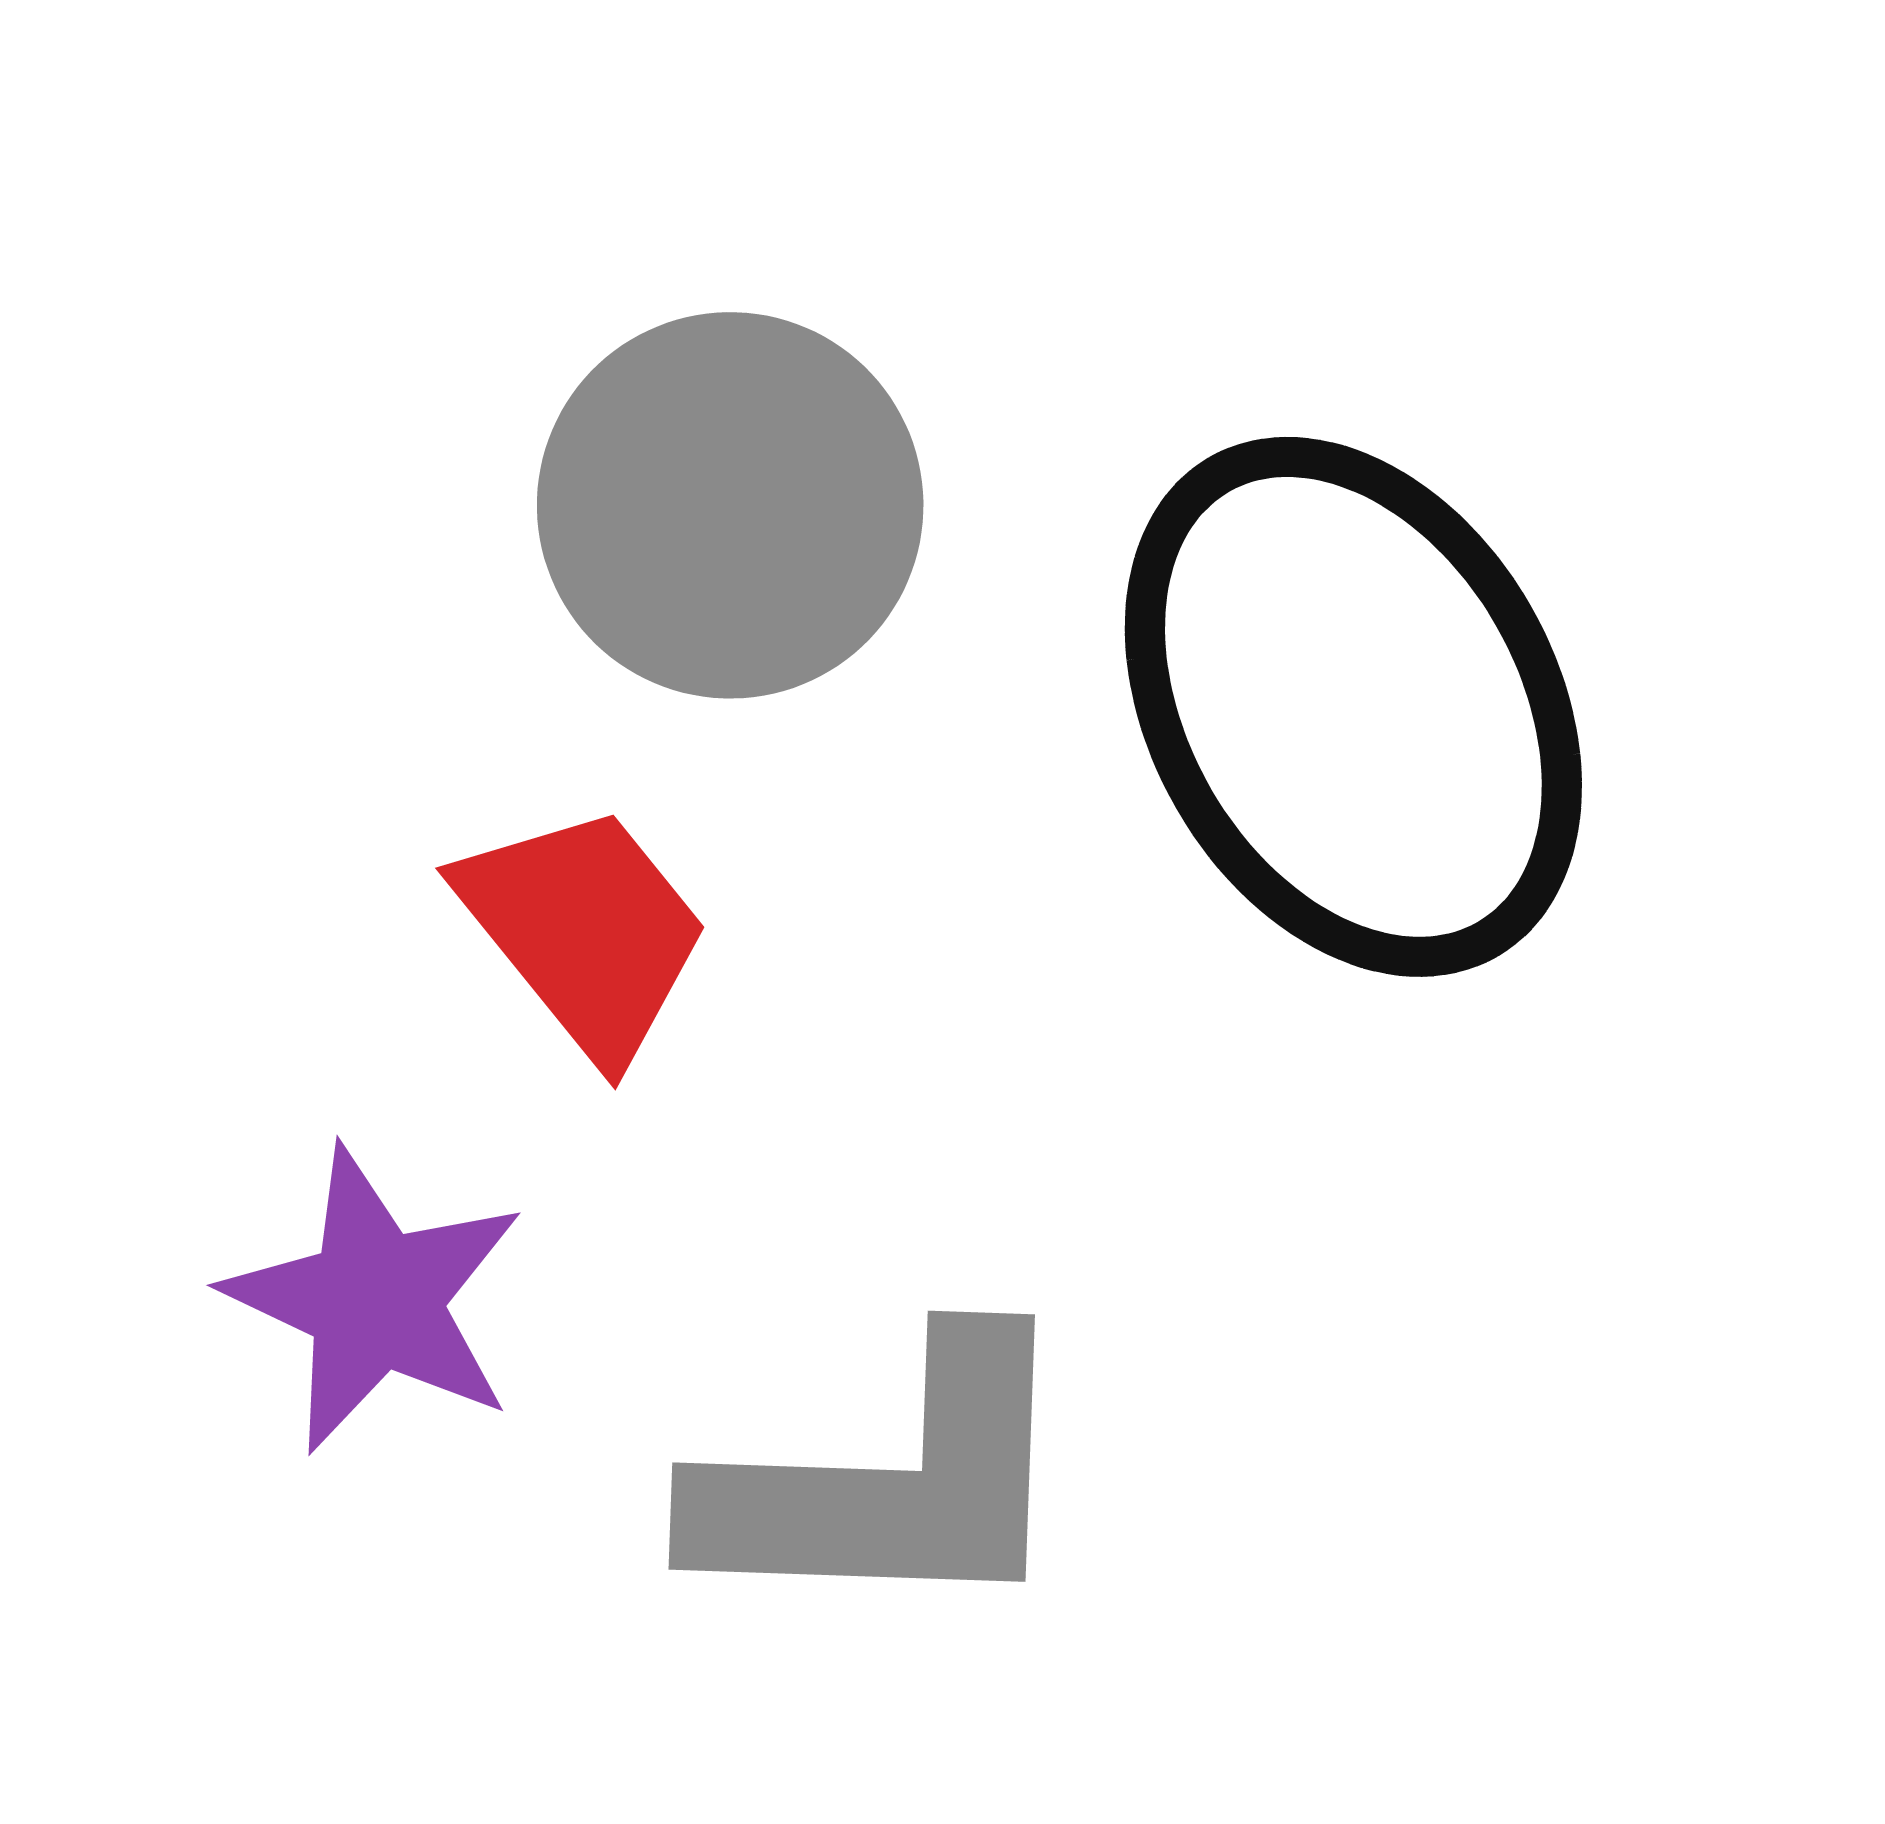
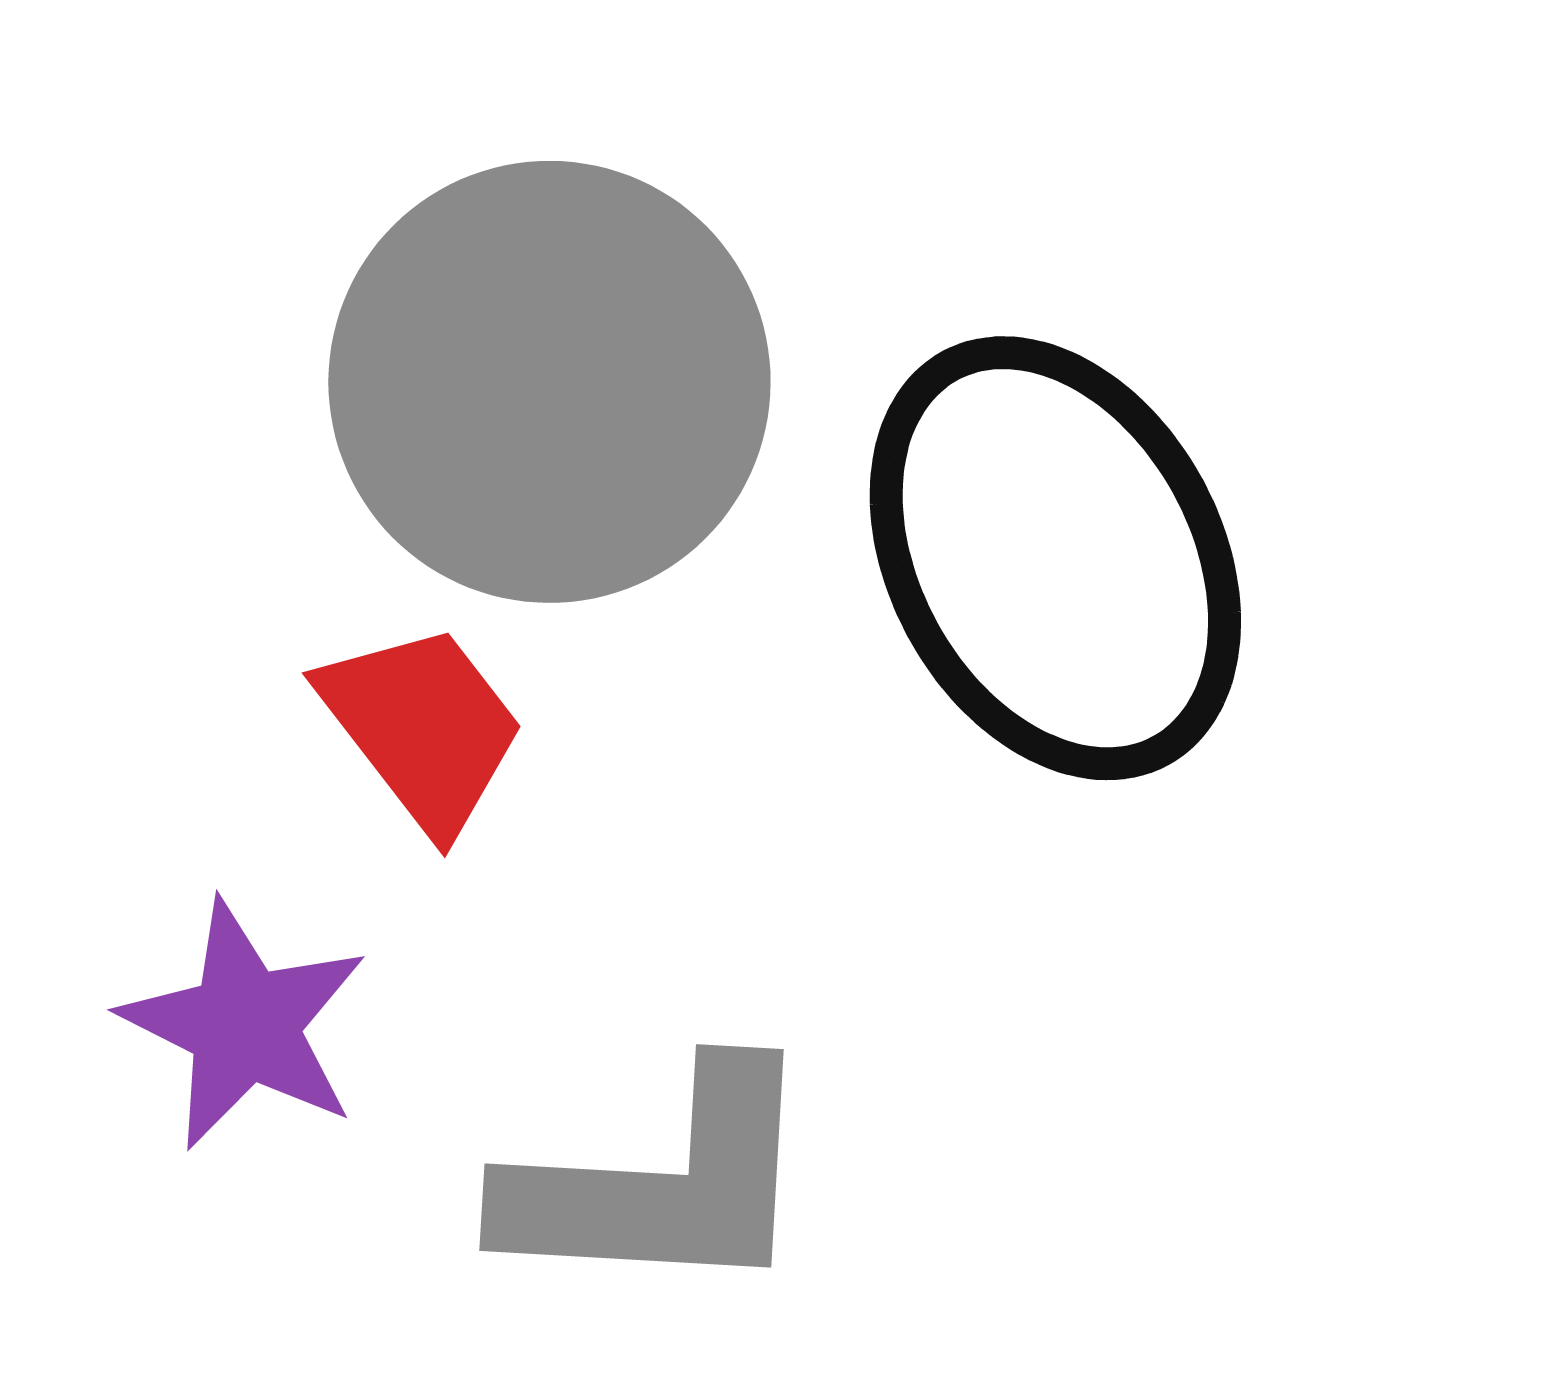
gray circle: (730, 505) -> (549, 382), size x1.4

